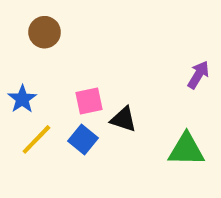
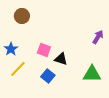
pink square: (89, 101) -> (44, 50), turned 32
blue square: (83, 139) -> (48, 76), moved

